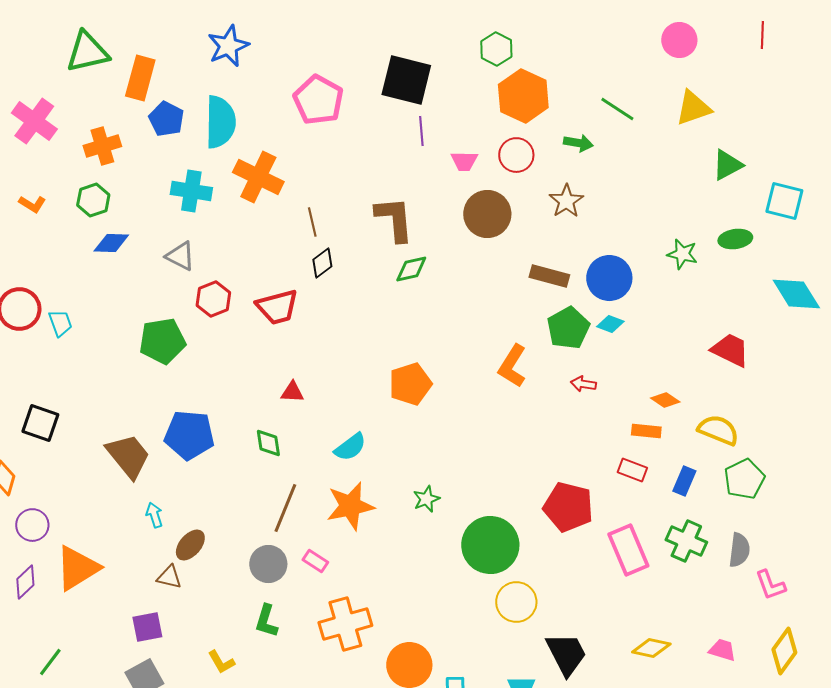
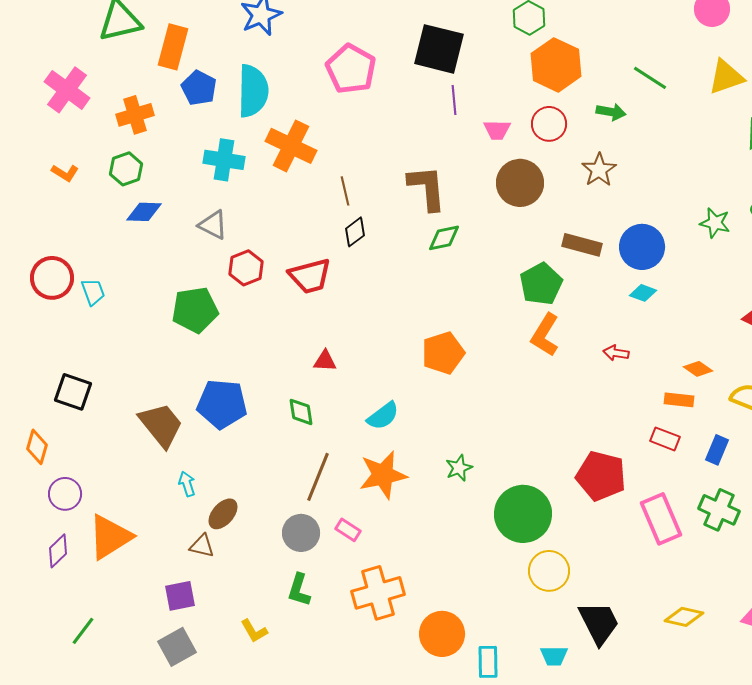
green pentagon: (568, 328) -> (541, 284), moved

